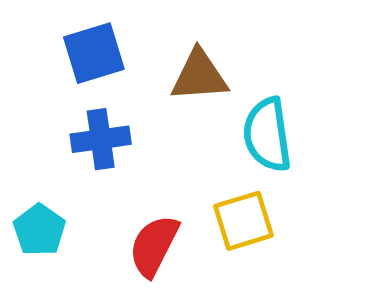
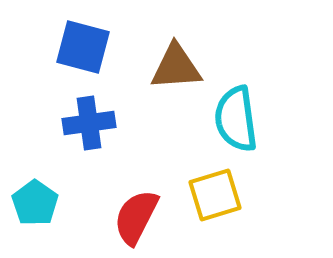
blue square: (94, 53) -> (83, 47), turned 32

